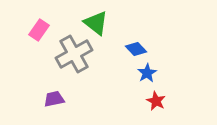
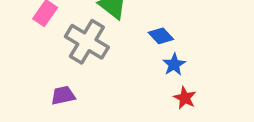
gray cross: (74, 54) -> (87, 42), turned -30

